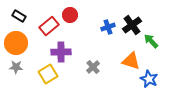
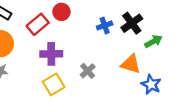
green arrow: (151, 41) -> (153, 41), turned 105
yellow square: (48, 74) -> (54, 84), moved

